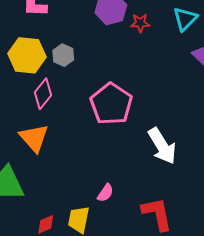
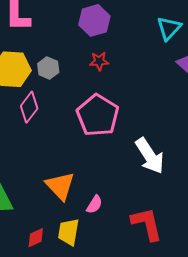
red star: (140, 23) -> (99, 61), moved
orange triangle: (34, 138) -> (60, 186), moved

